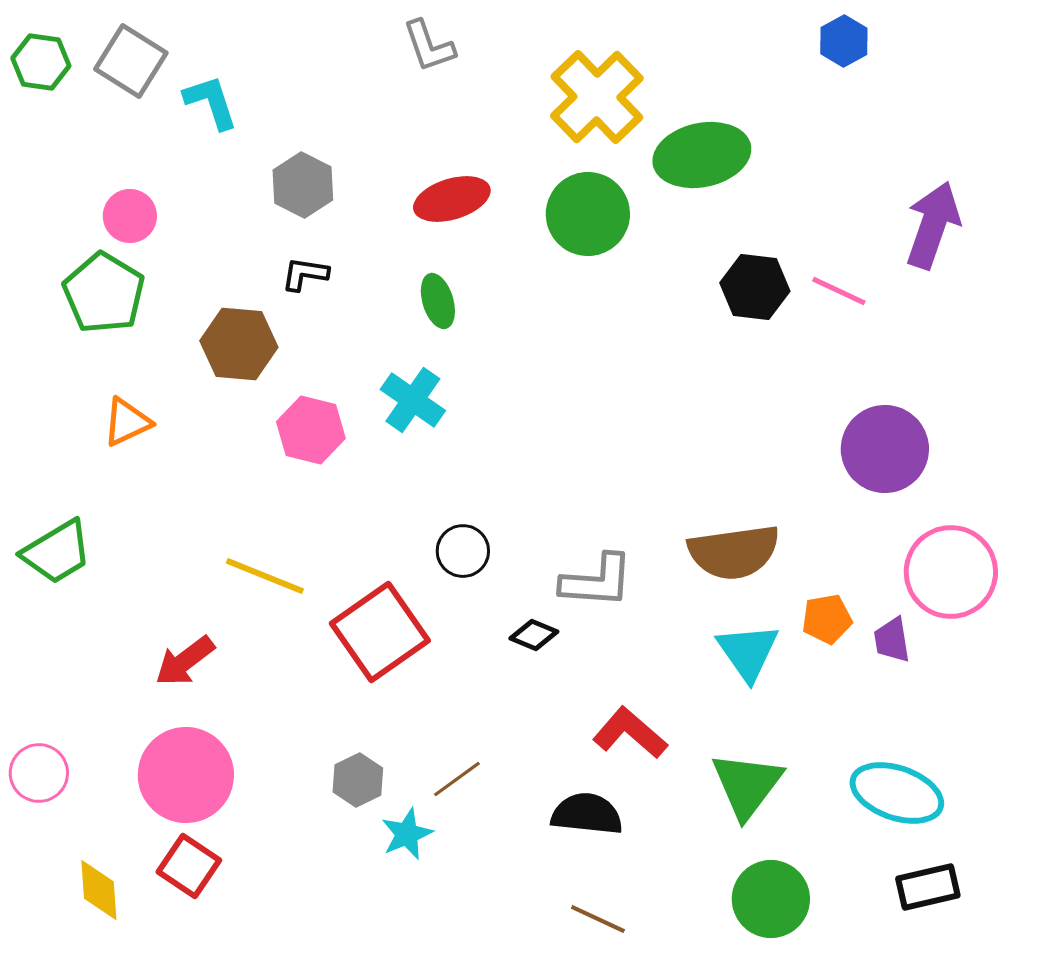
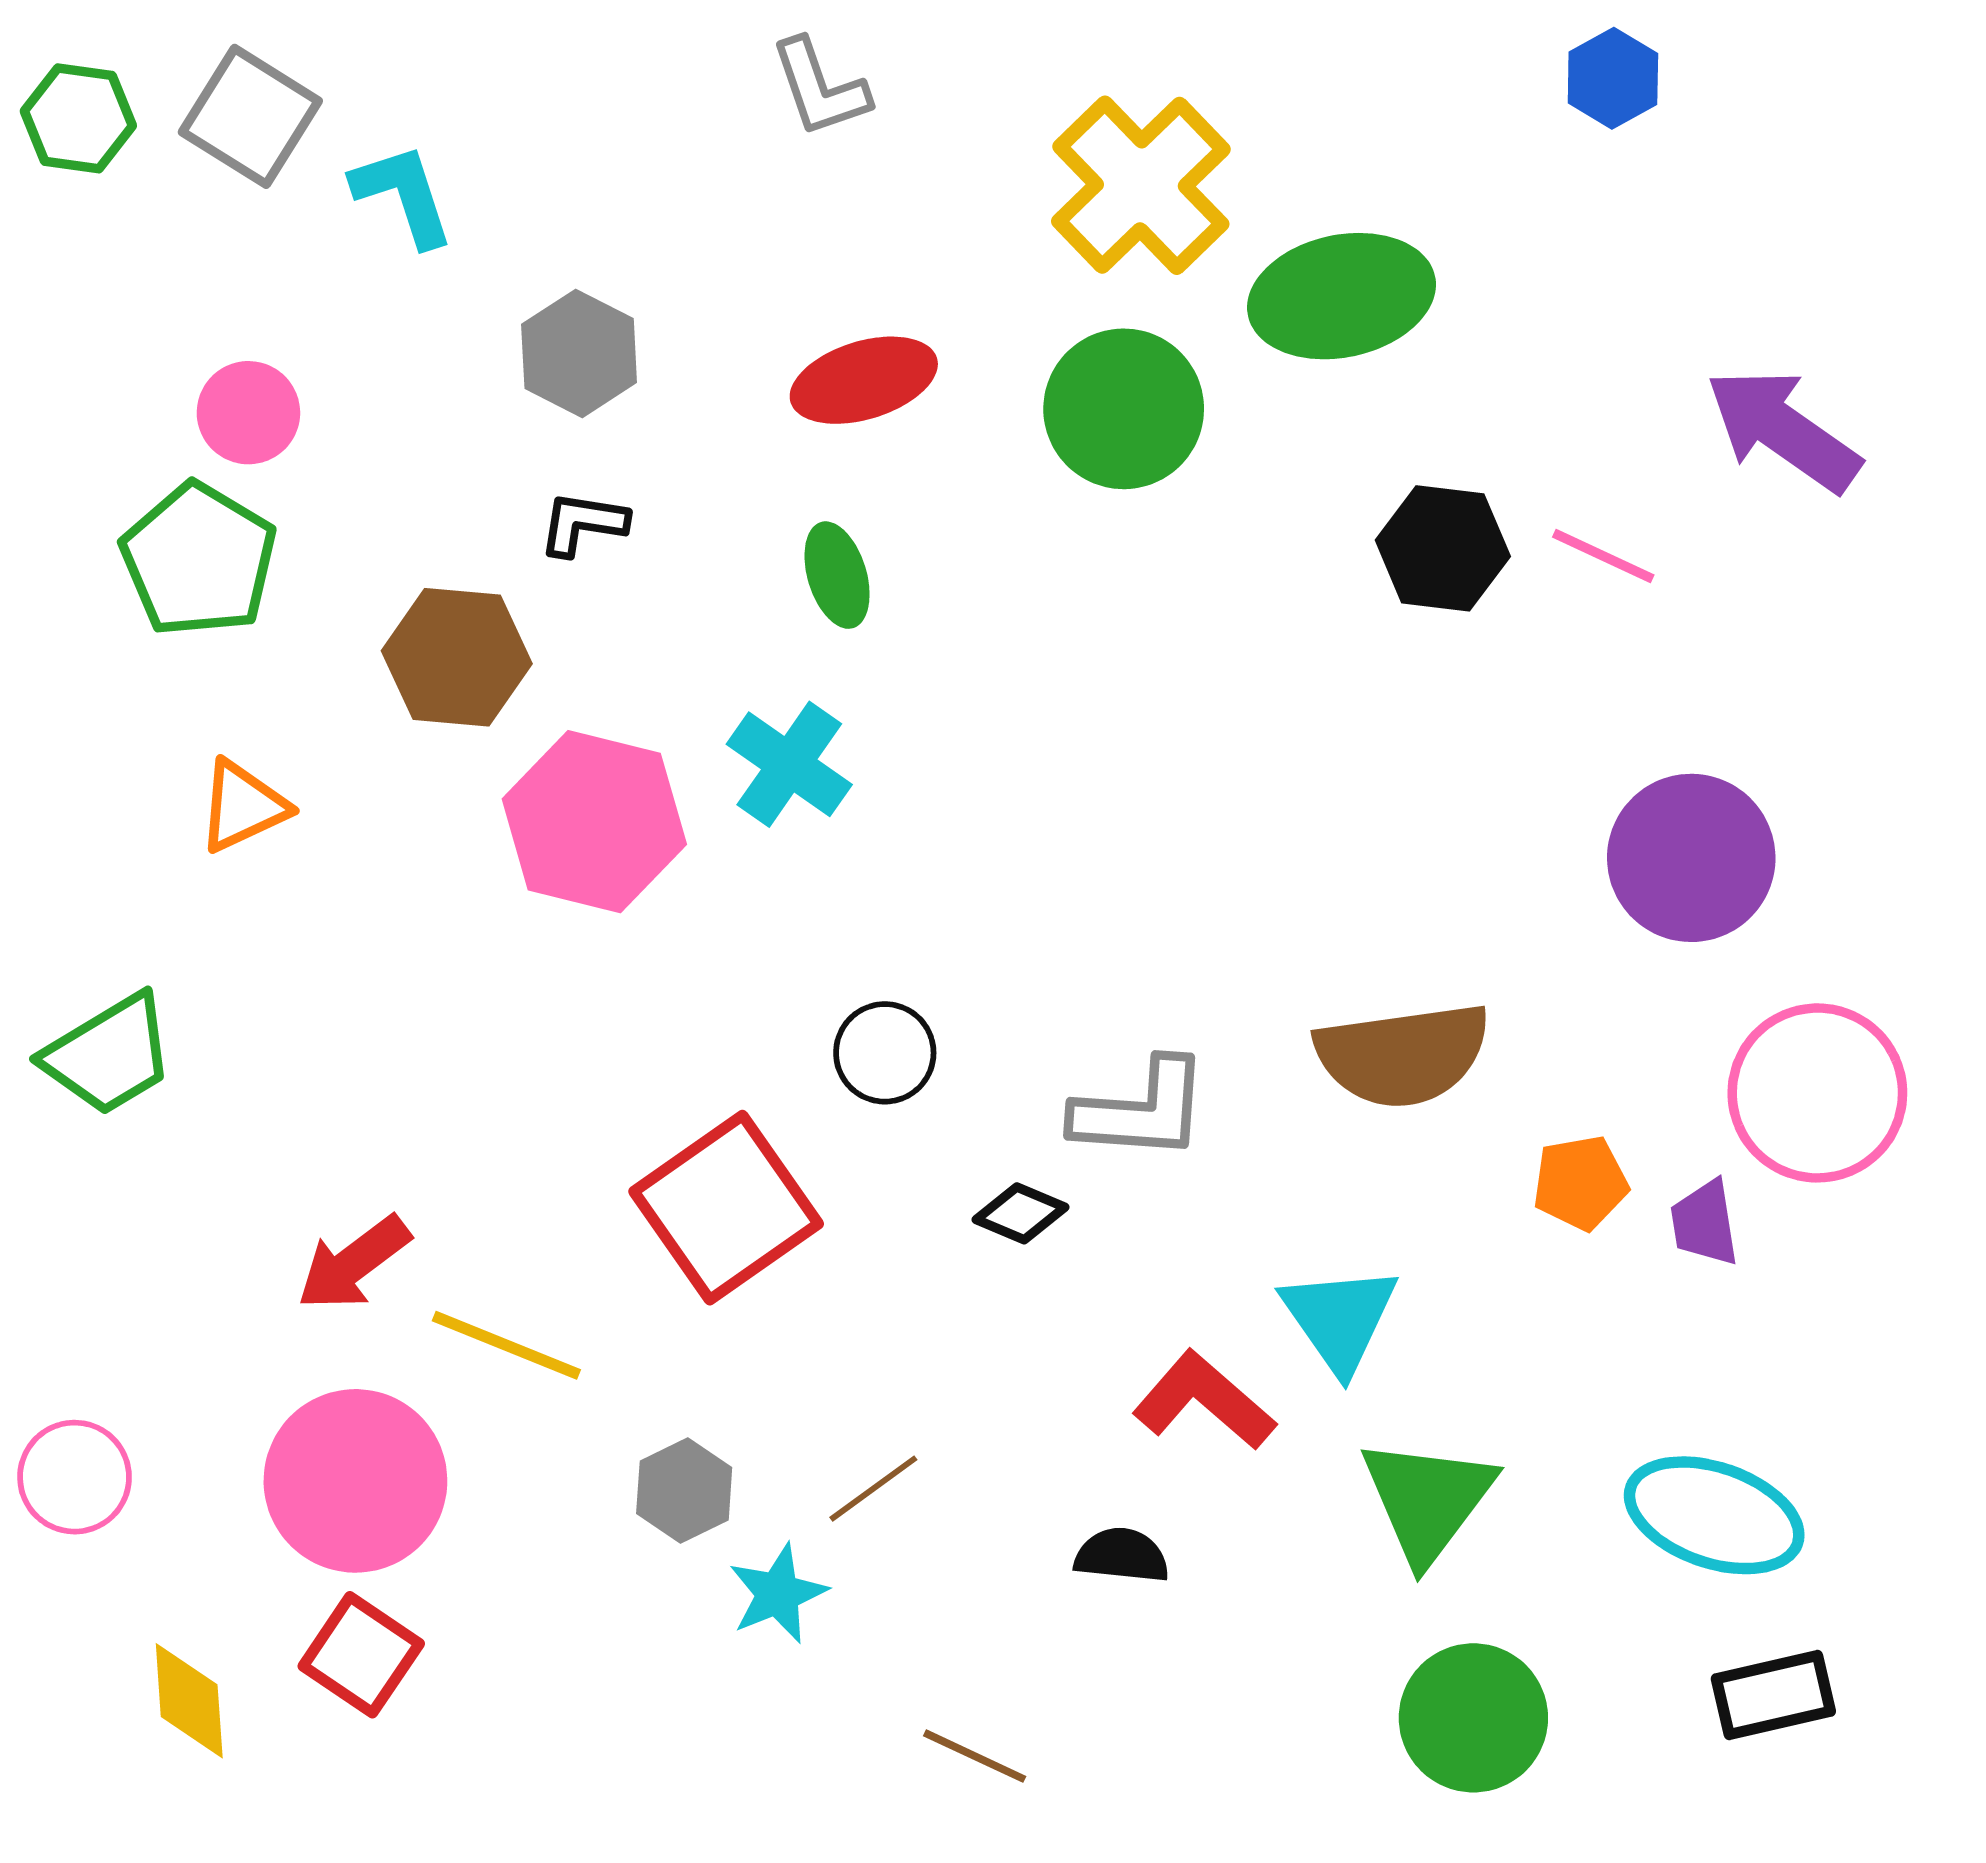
purple arrow: (933, 225) -> (1783, 430), turned -74
pink hexagon: (311, 430) -> (594, 822), size x1.4
yellow line: (265, 576) -> (506, 1345), moved
cyan triangle: (748, 652) -> (1340, 1318), moved
black semicircle: (587, 814) -> (1122, 1555), size x0.7
brown line: (598, 919) -> (975, 1756), moved

